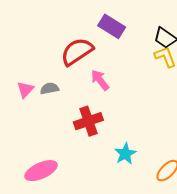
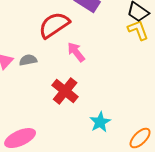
red cross: (88, 121) -> (65, 91), turned -32

